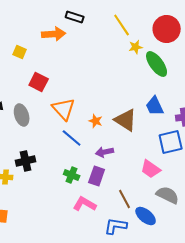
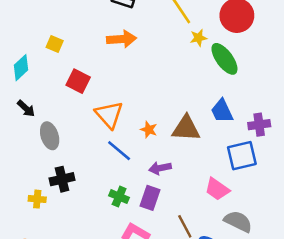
orange arrow: (54, 34) -> (122, 39), moved
gray ellipse: (22, 115) -> (50, 136), moved
brown triangle: (126, 120) -> (186, 128), turned -30

